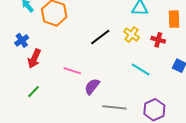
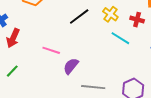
cyan line: (141, 69) -> (120, 38), moved

